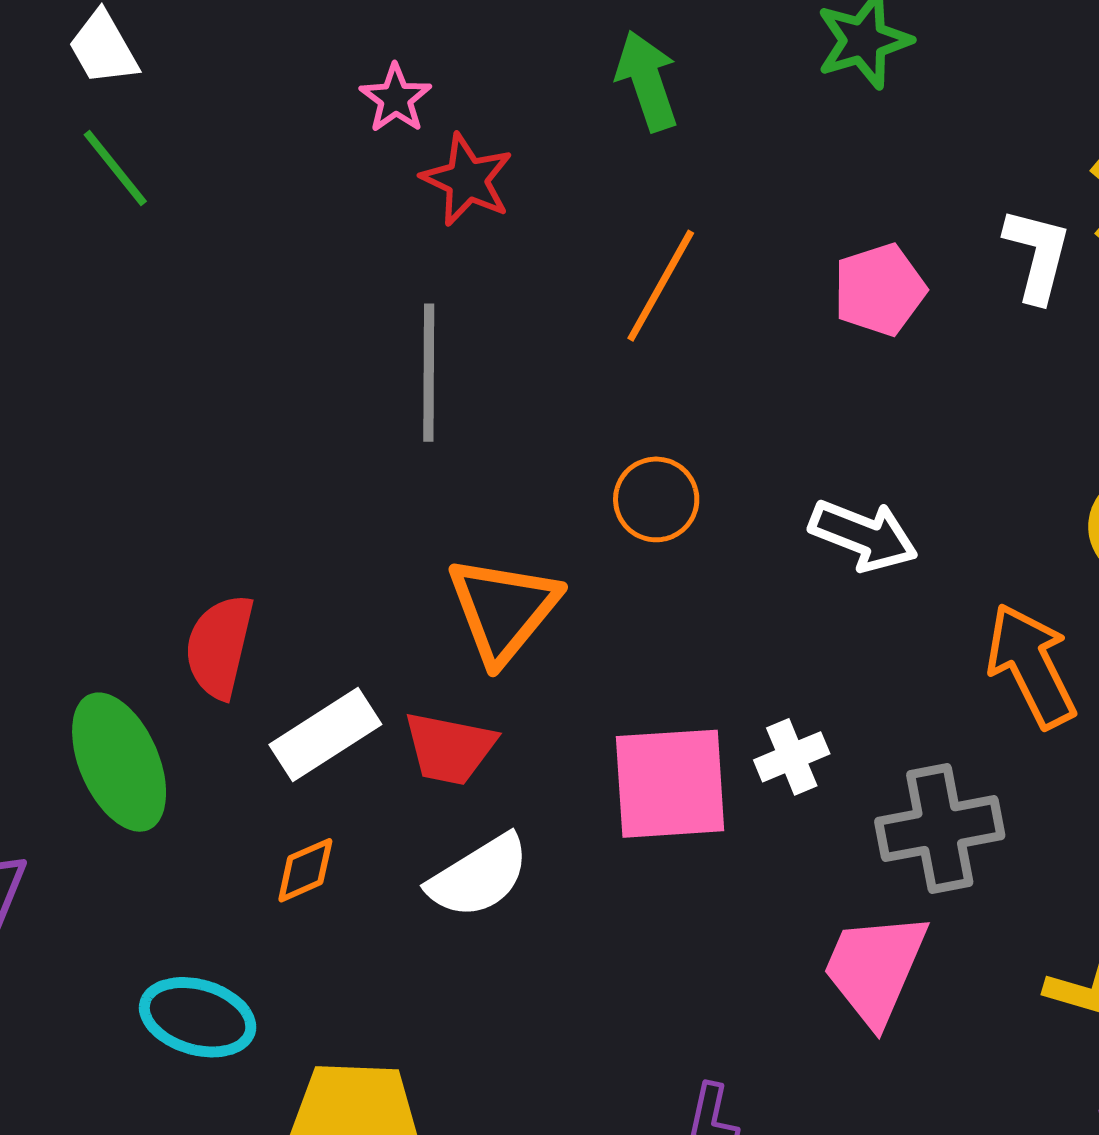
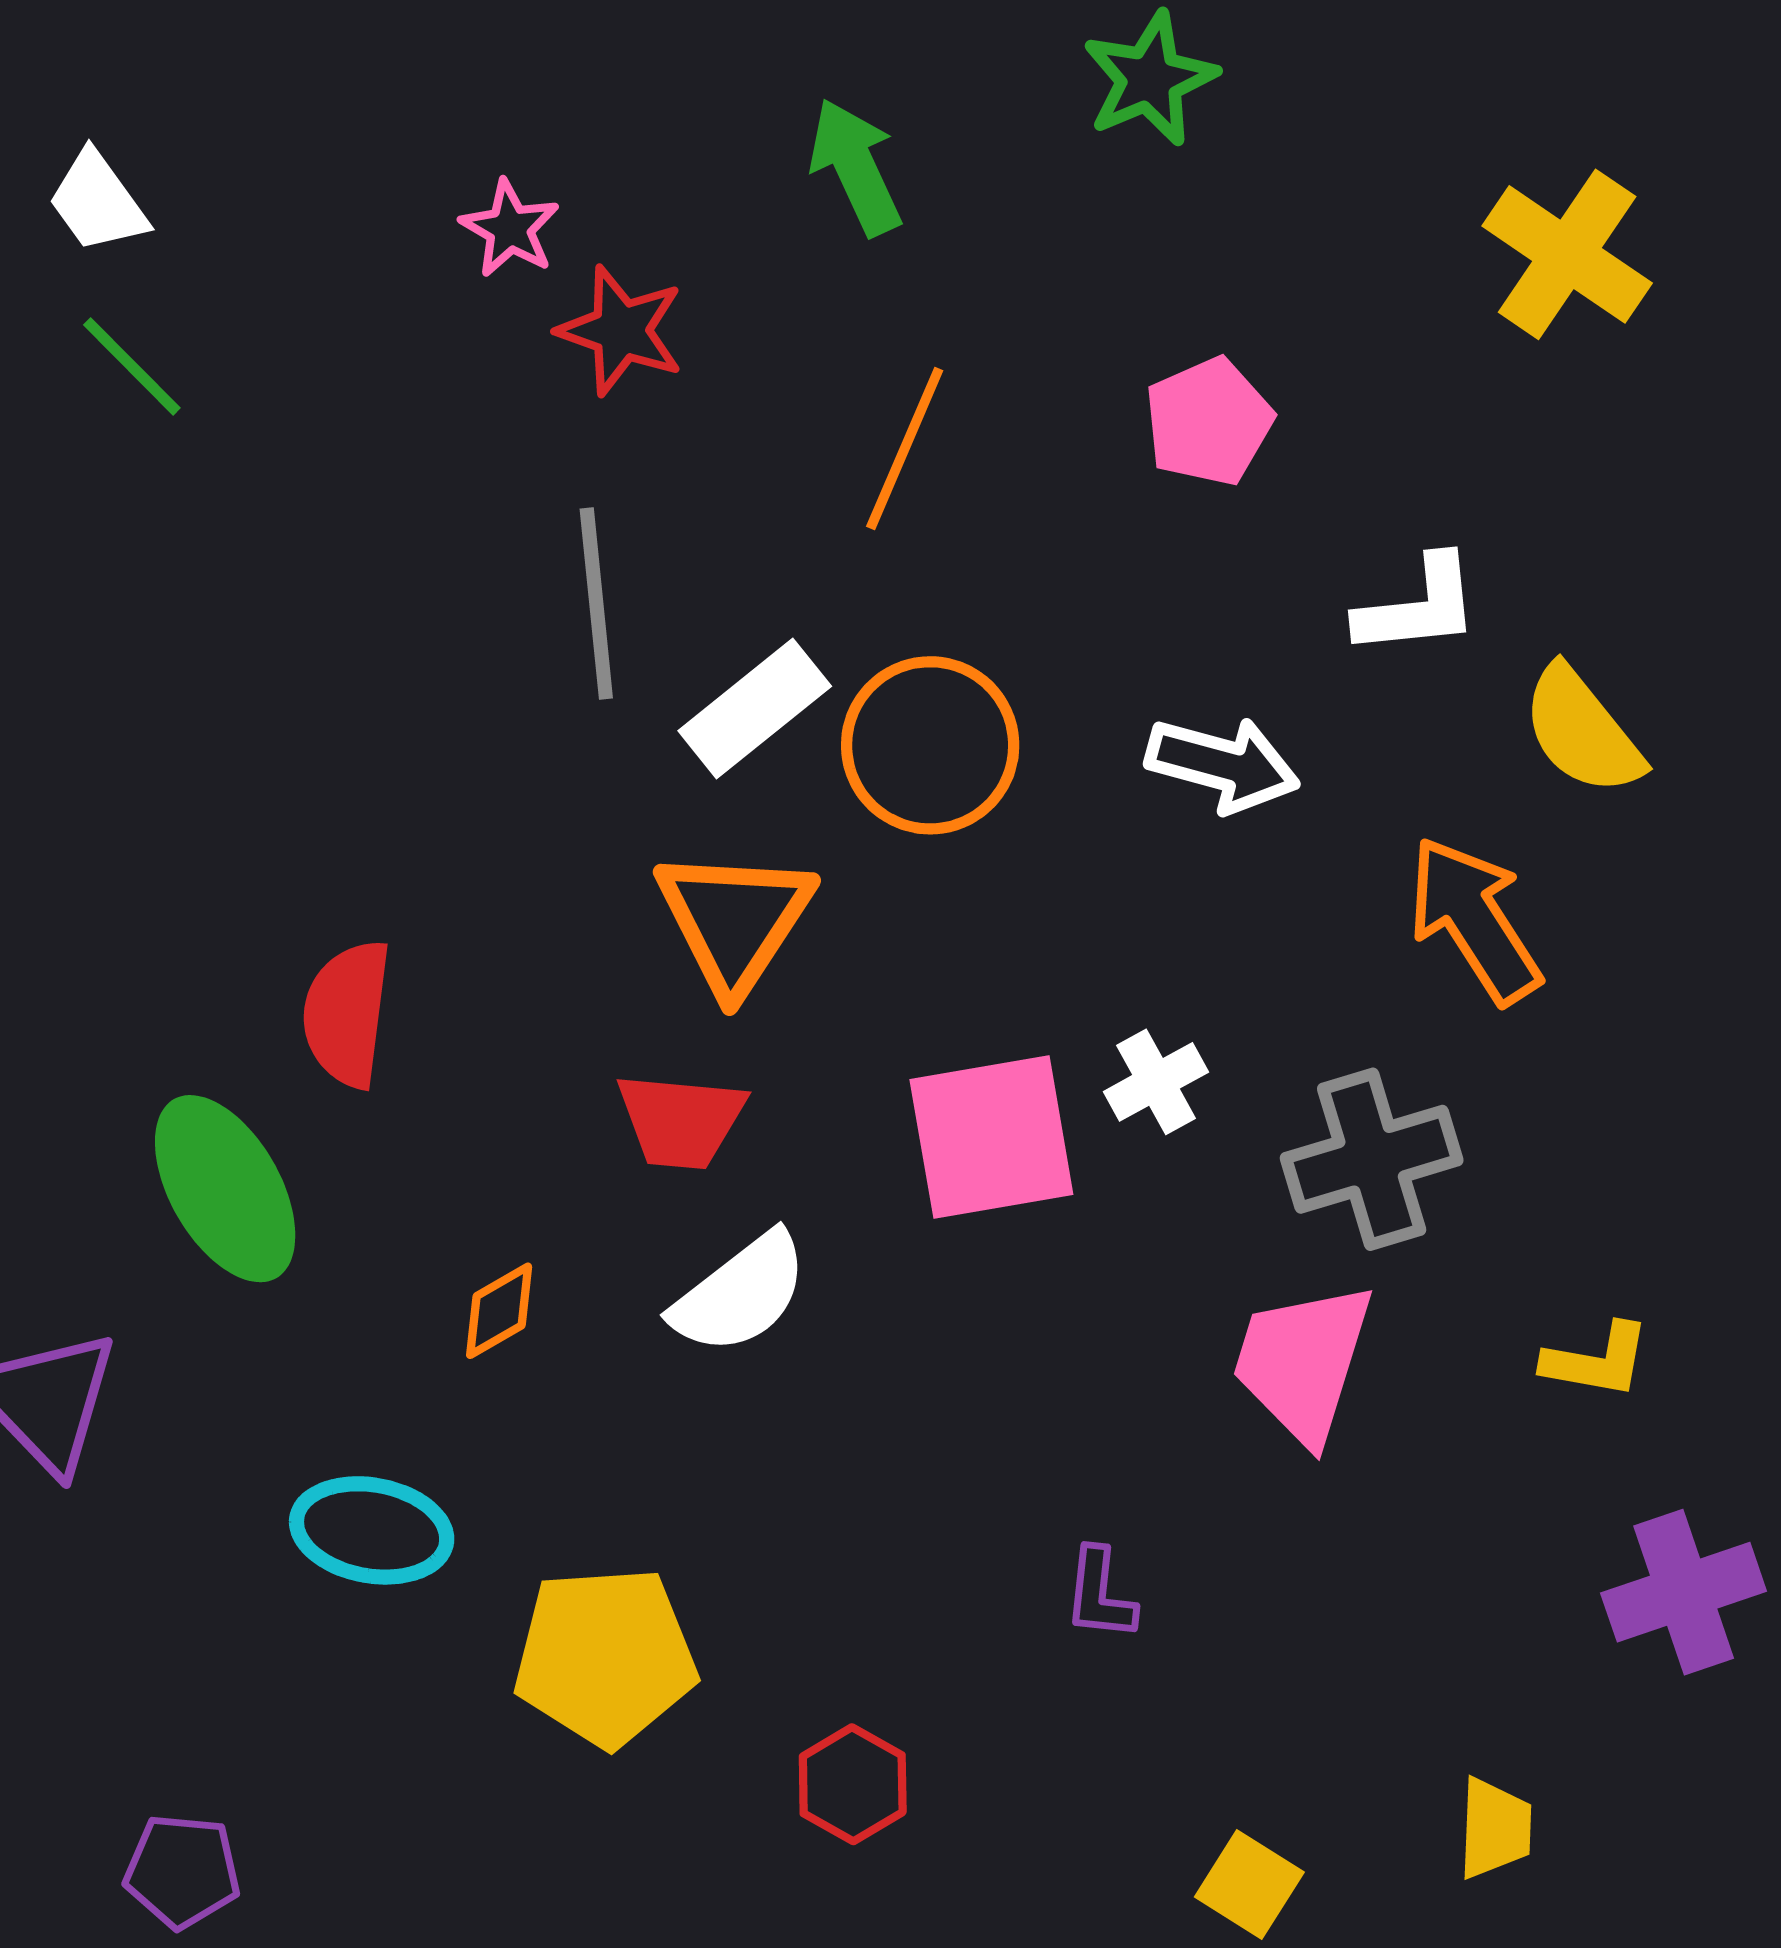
white L-shape: (1037, 255) -> (1418, 606), moved, turned 76
orange circle: (656, 499) -> (930, 745), size x1.5
white rectangle: (325, 735) -> (755, 709), moved

